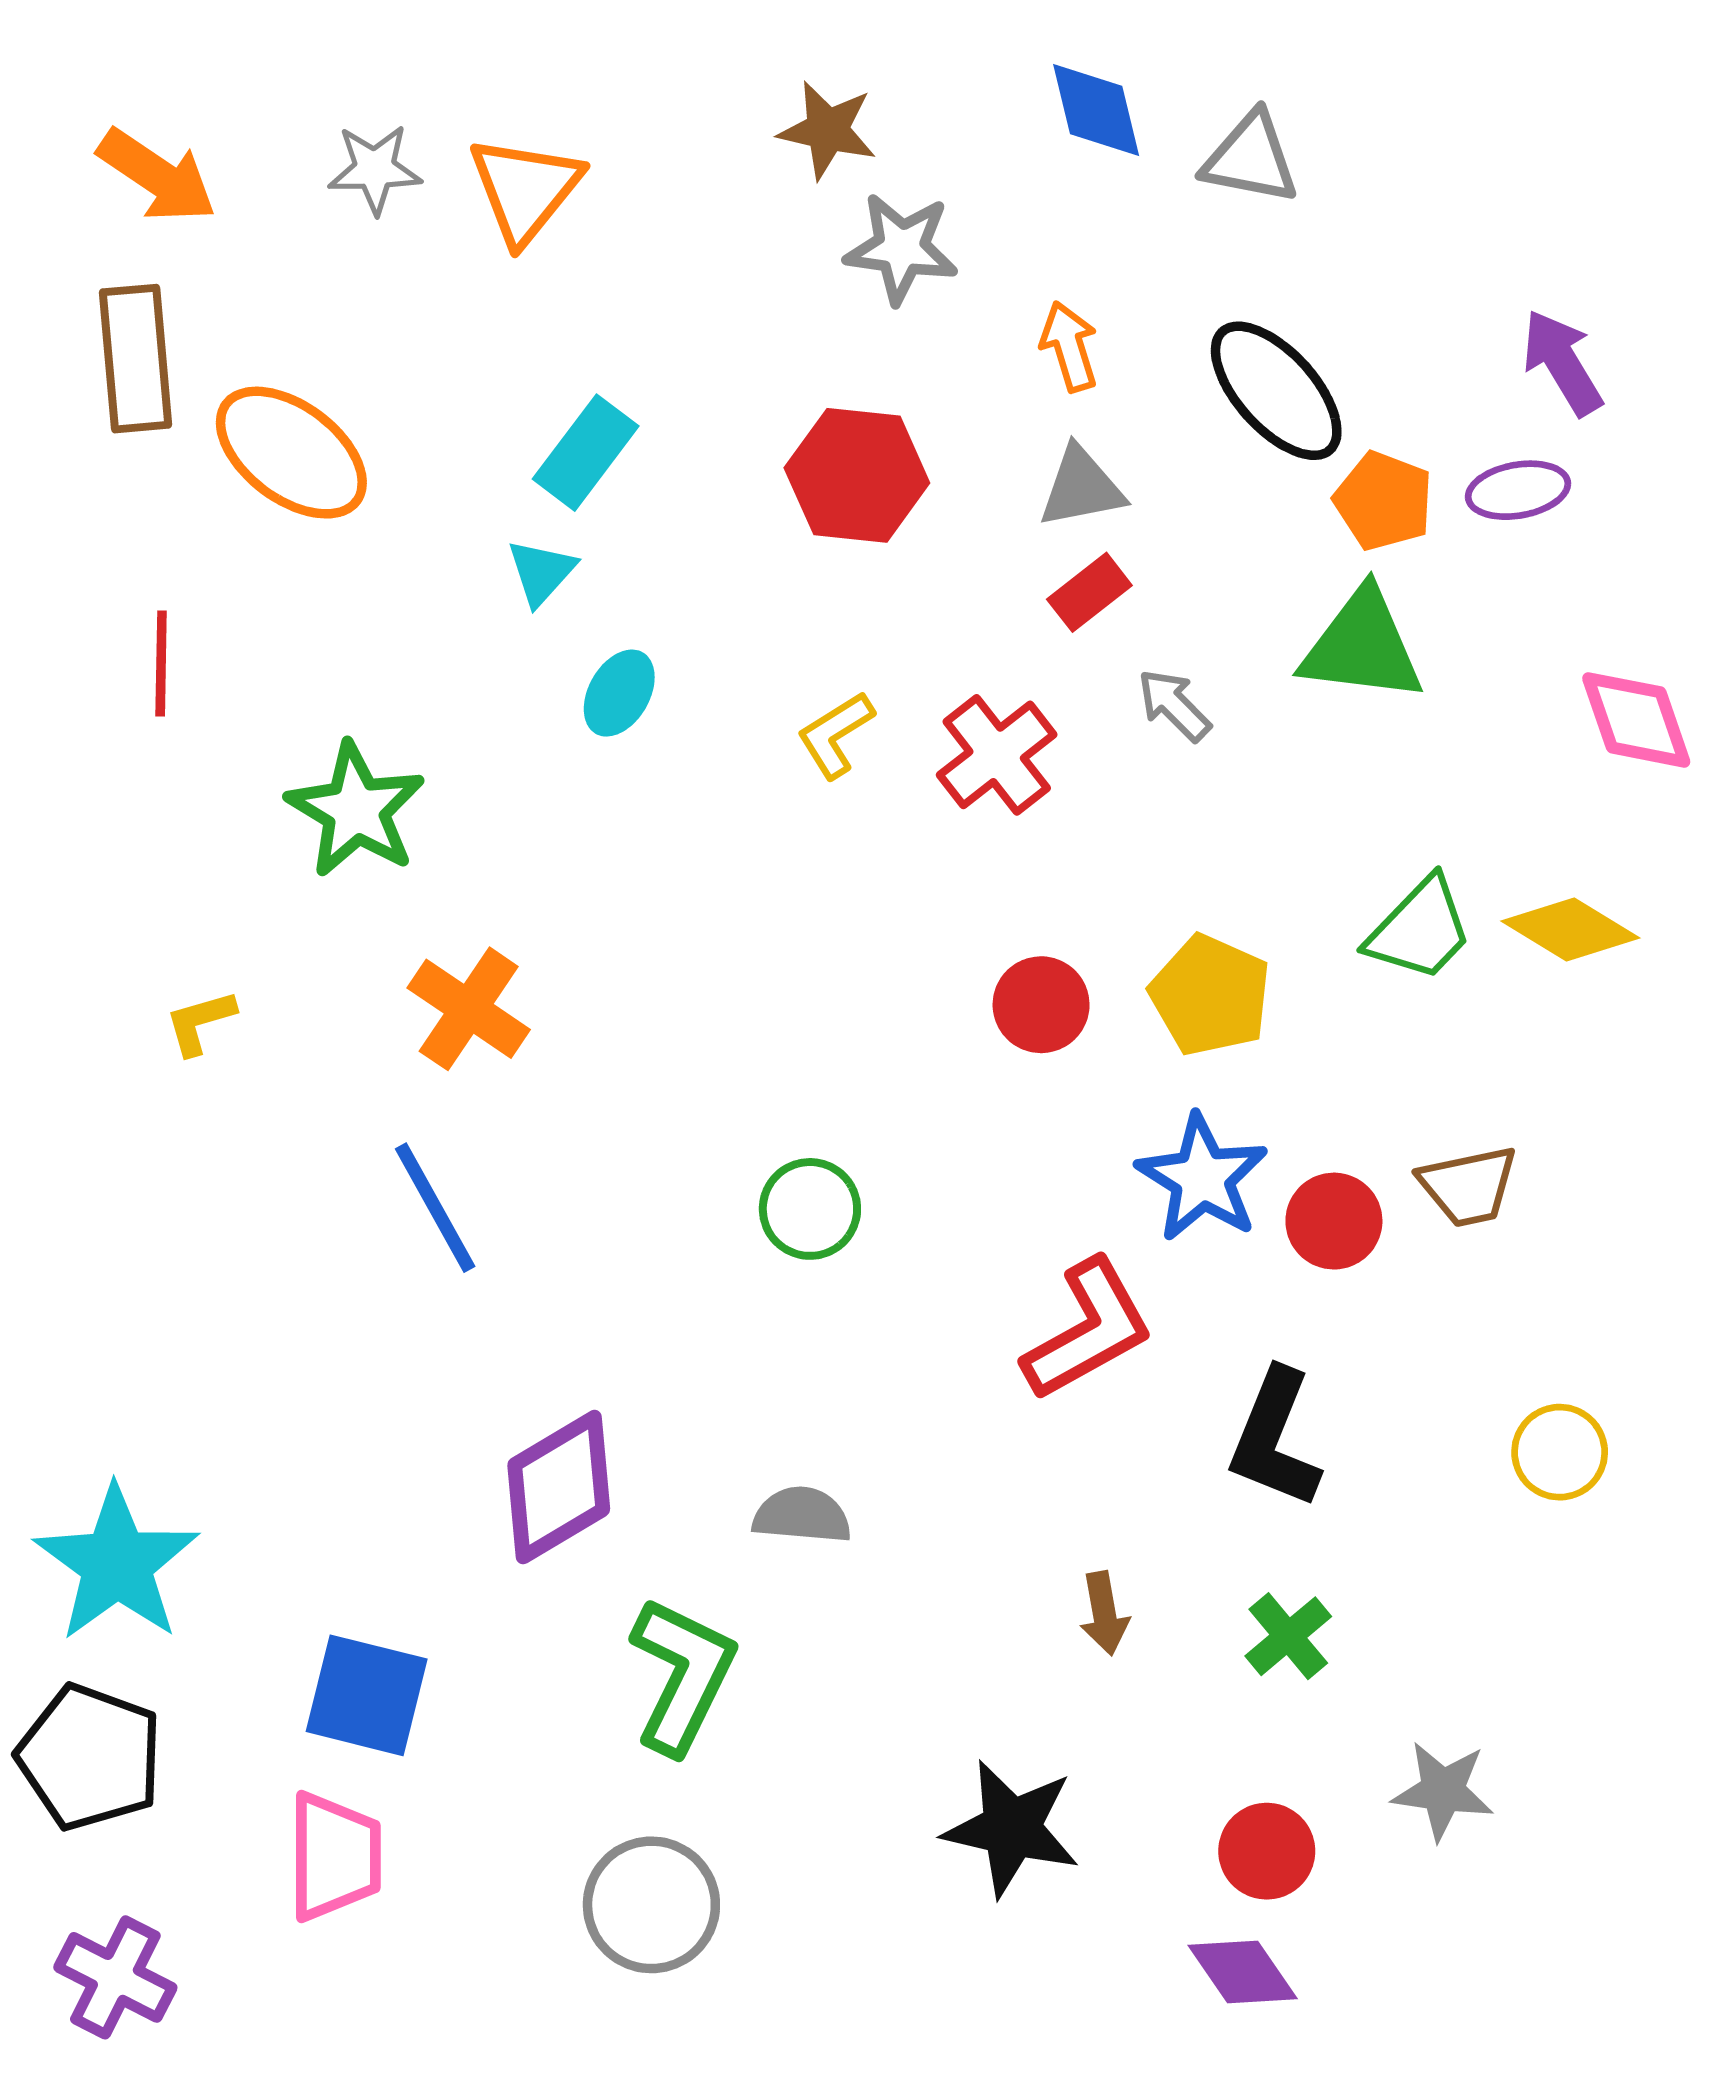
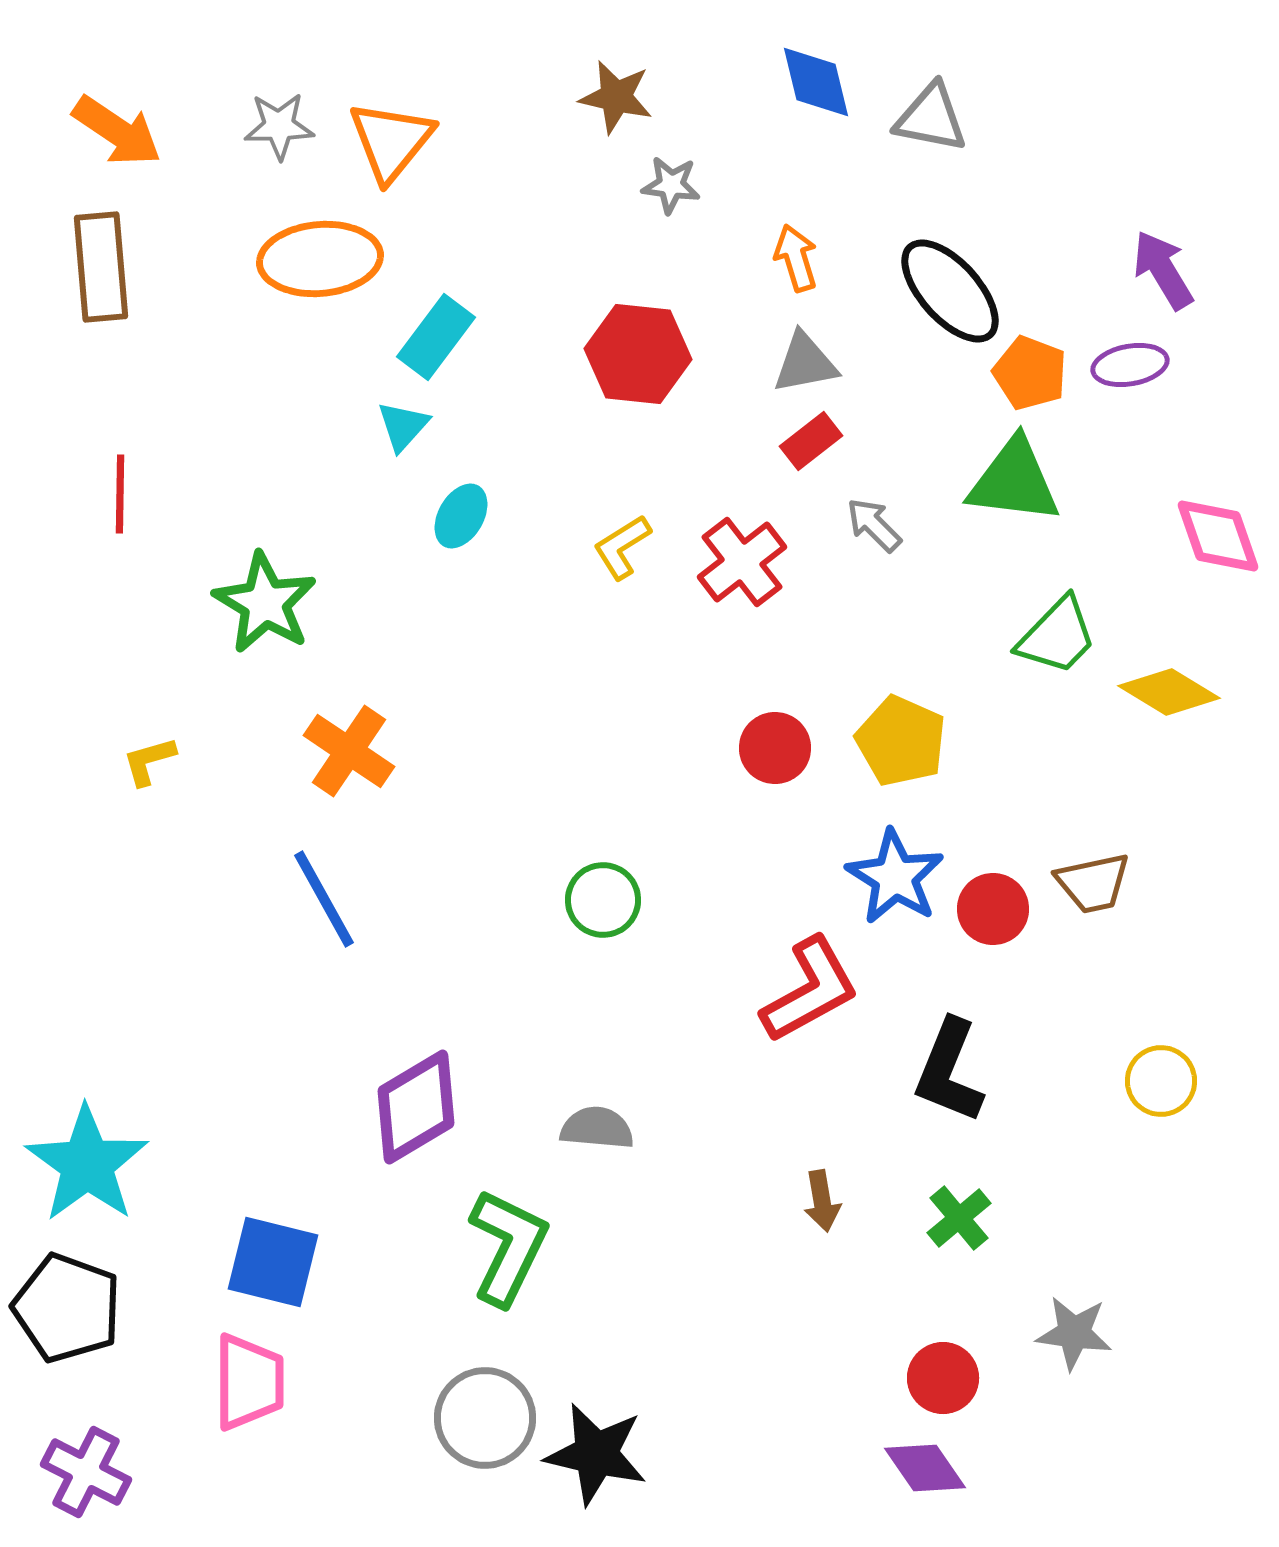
gray star: (901, 248) -> (671, 185), size x0.7
orange ellipse: (291, 453) -> (320, 259), moved, turned -42
green trapezoid: (1420, 930) -> (1057, 636), moved
black star: (1011, 1828) -> (596, 1454), moved

